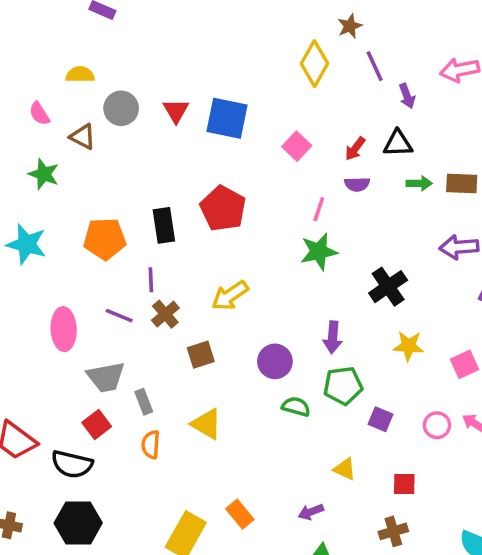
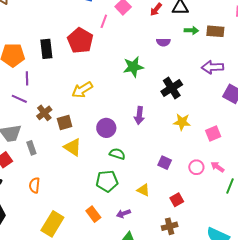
purple semicircle: (357, 184) -> (163, 42), moved
pink line: (319, 209) -> (104, 21), moved
purple line: (151, 280) -> (27, 78), moved
brown cross: (165, 314) -> (44, 113), moved
green pentagon: (343, 386) -> (107, 181), moved
yellow triangle: (207, 424) -> (73, 147), moved
orange semicircle: (151, 445) -> (34, 185), moved
red square: (404, 484) -> (177, 200), turned -32
orange rectangle: (240, 514) -> (93, 214), moved

